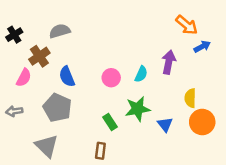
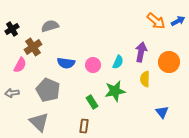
blue arrow: (202, 47) -> (178, 21), moved
blue semicircle: (67, 77) -> (66, 63), moved, turned -60
yellow semicircle: (190, 98) -> (145, 79), moved
orange circle: (202, 122) -> (169, 62), moved
blue triangle: (165, 124) -> (162, 112), moved

